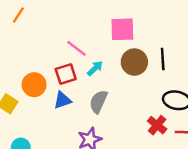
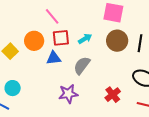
pink line: (76, 48) -> (52, 16), moved
red cross: (157, 125) -> (113, 95), moved

